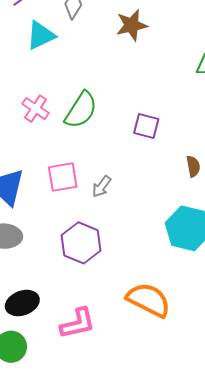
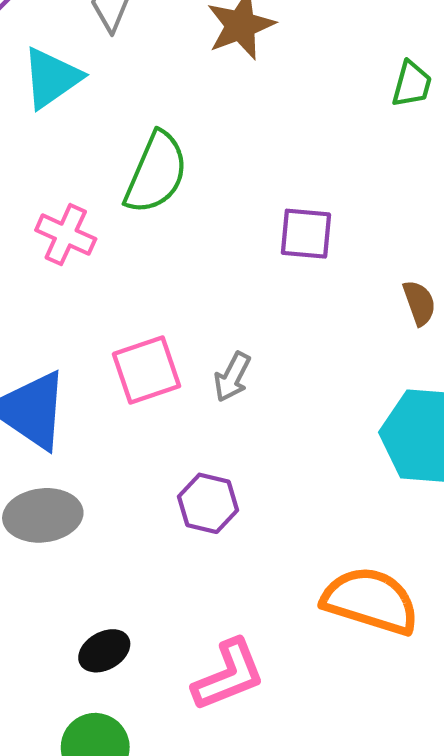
green semicircle: (81, 110) -> (156, 173), moved
purple hexagon: (81, 243) -> (208, 503), size x0.7
black ellipse: (22, 303) -> (104, 651), size x0.7

